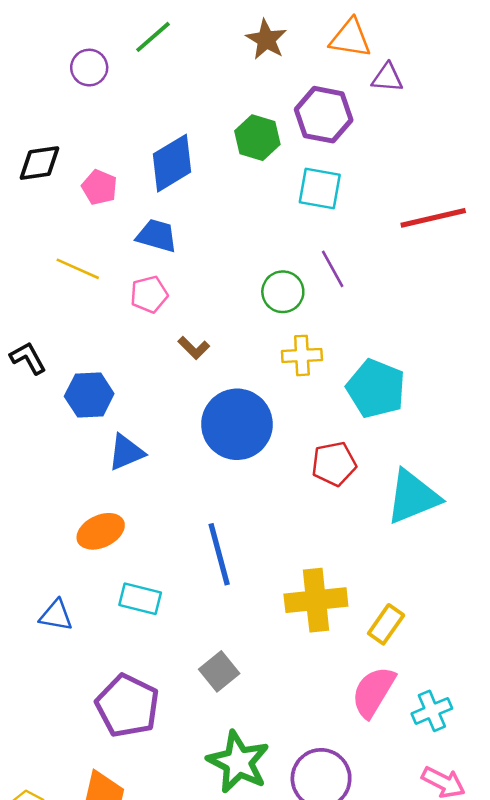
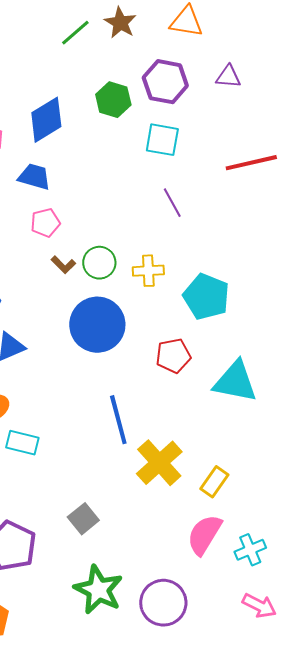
green line: (153, 37) -> (75, 33), moved
purple triangle: (387, 78) -> (228, 77), moved
green circle: (283, 292) -> (99, 263), moved
pink pentagon: (149, 294) -> (45, 223), moved
cyan triangle: (413, 497) -> (235, 382), turned 33
blue line: (219, 554) -> (118, 420), moved
cyan rectangle: (140, 599) -> (22, 443), moved
yellow cross: (316, 600) -> (159, 463), turned -36

